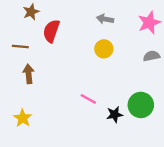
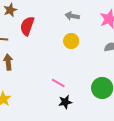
black star: (115, 114) -> (65, 102), moved

